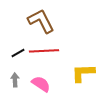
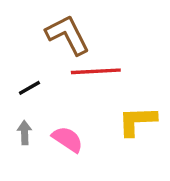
red line: (44, 51) -> (96, 71), moved

